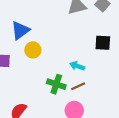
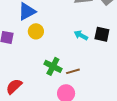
cyan arrow: (77, 66) -> (81, 35), moved

